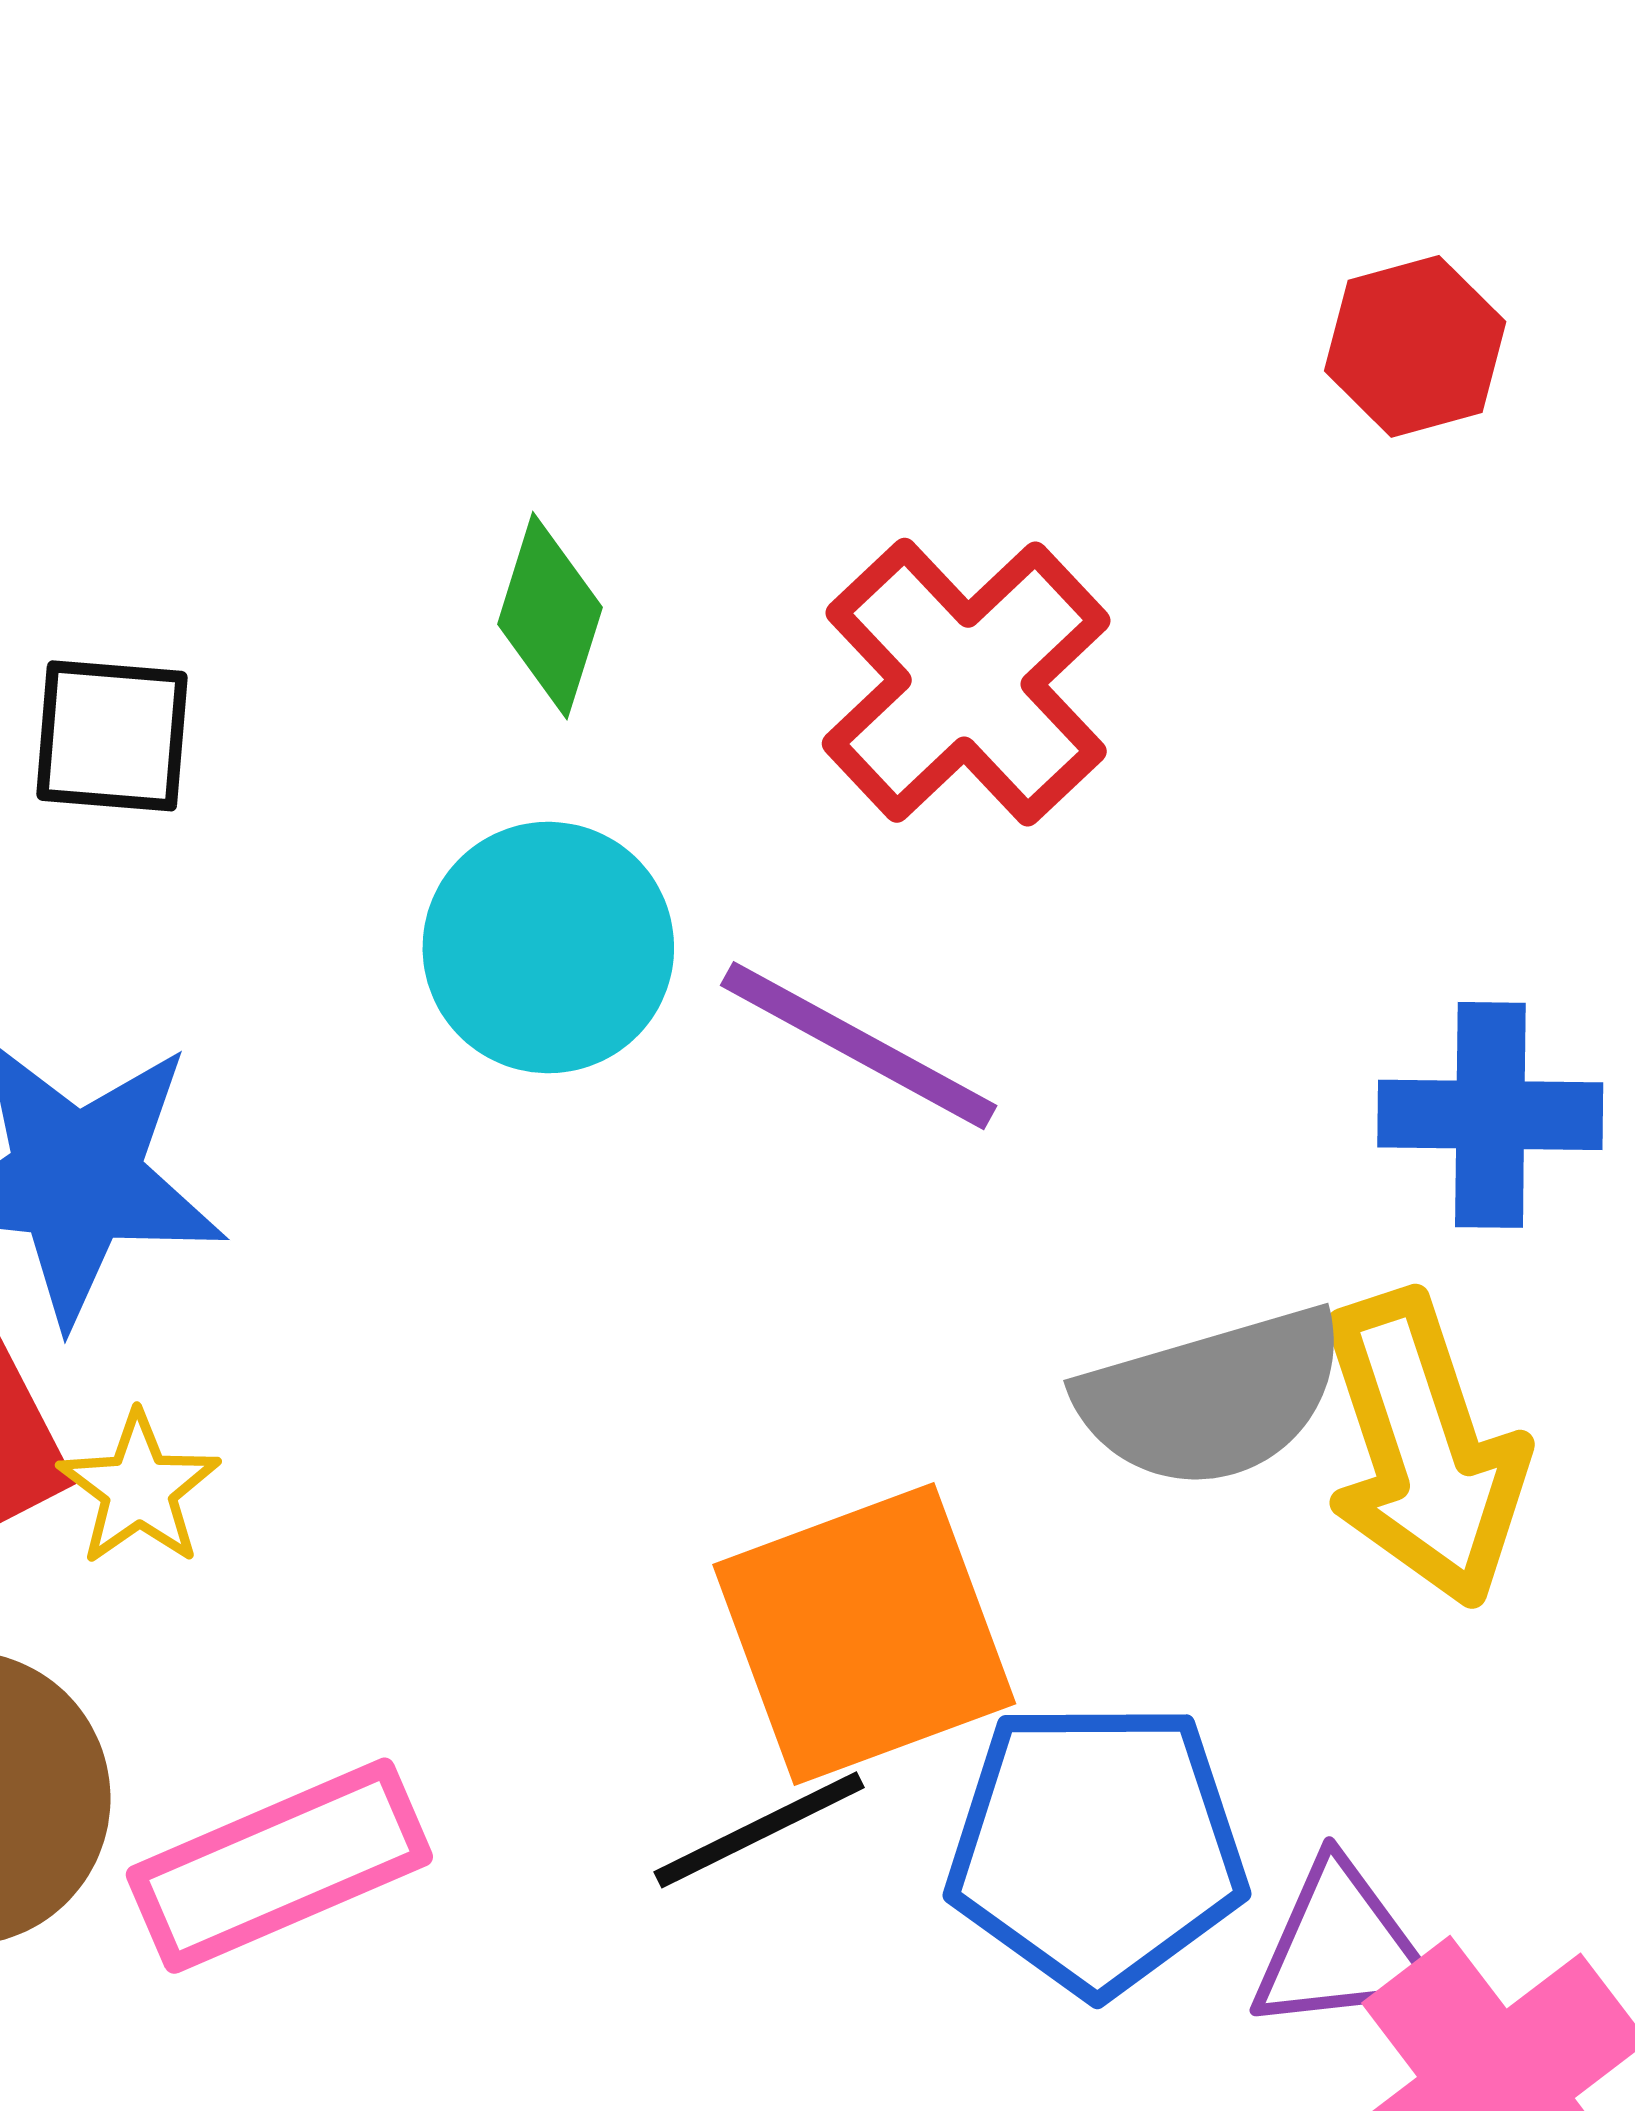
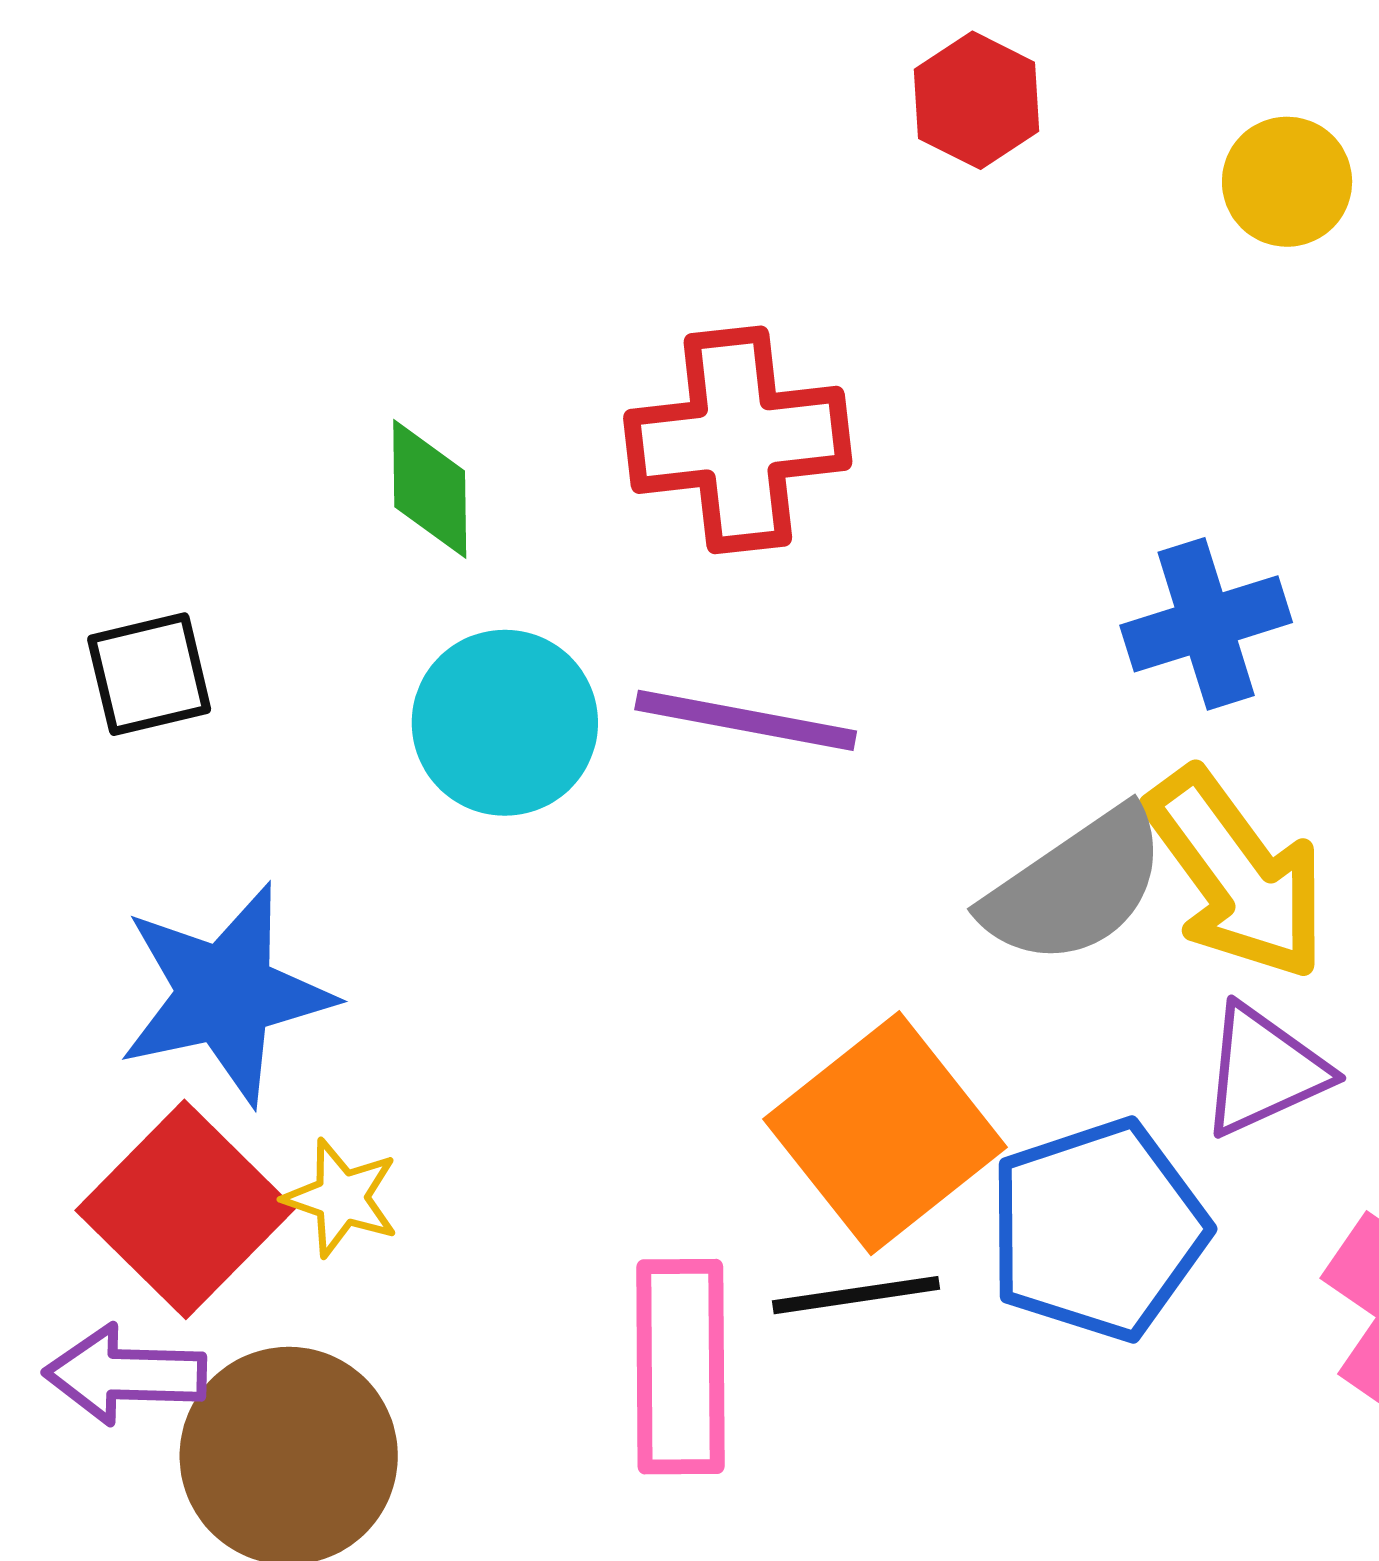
red cross: (966, 682) -> (738, 440), turned -35
black line: (759, 1830) -> (856, 1295), turned 36
pink rectangle: (279, 1866) -> (680, 1367), moved, turned -49
purple triangle: (1341, 1948) -> (1264, 1070), moved

